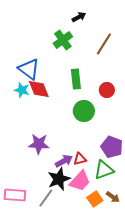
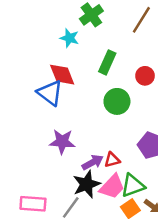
blue triangle: (29, 69) -> (50, 93), moved
green rectangle: (76, 79) -> (107, 62), turned 30
cyan star: (22, 90) -> (69, 38), moved
green triangle: (104, 170) -> (133, 185), moved

